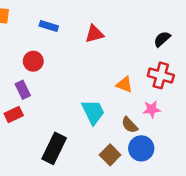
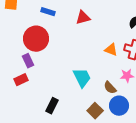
red circle: (33, 61) -> (36, 39), size x1.6
orange triangle: (124, 85) -> (111, 50), moved
black rectangle: (54, 148) -> (52, 106), size x0.7

